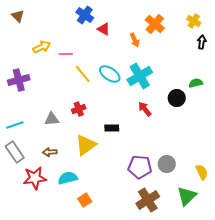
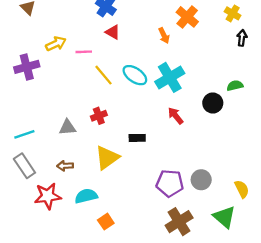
red triangle: (104, 29) -> (113, 32), moved
purple cross: (19, 80) -> (27, 67), moved
green triangle: (187, 196) -> (224, 217), turned -35

